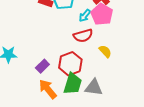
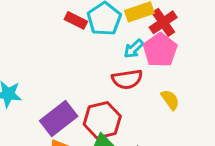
yellow semicircle: (105, 51) -> (170, 100), moved
purple rectangle: (42, 66) -> (59, 118), size x1.6

